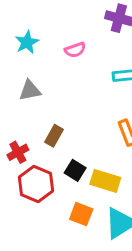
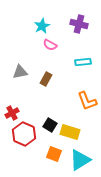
cyan star: (27, 42) -> (42, 26), moved
pink semicircle: (75, 50) -> (50, 45), turned 48
brown rectangle: (54, 136) -> (46, 79), moved

